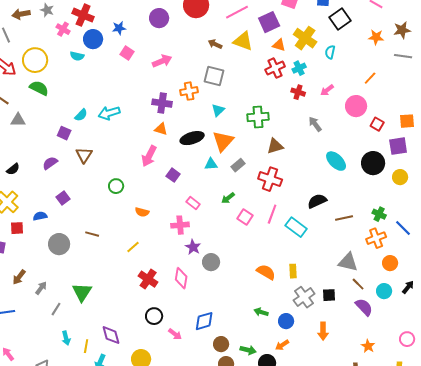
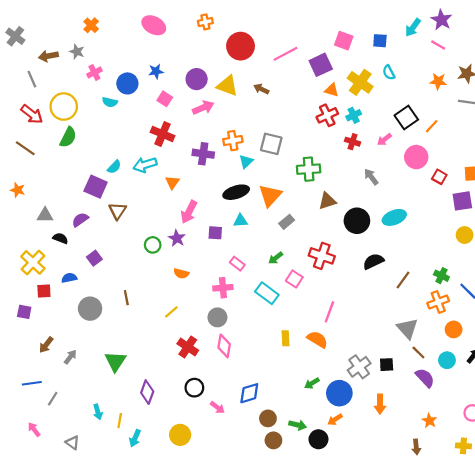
red cross: (83, 15) -> (163, 134), moved
purple circle: (159, 18) -> (197, 79), moved
black square: (340, 19) -> (406, 118), moved
pink cross: (63, 29) -> (94, 72), turned 32
yellow triangle: (243, 41) -> (227, 86), moved
cyan semicircle: (330, 52) -> (389, 72), moved, turned -40
gray square: (214, 76) -> (271, 144), moved
green semicircle: (39, 88) -> (68, 137), turned 90
cyan triangle: (218, 110) -> (246, 161), moved
gray triangle: (18, 120) -> (45, 215), moved
orange triangle: (161, 129) -> (172, 182), moved, turned 48
purple square: (64, 133) -> (96, 187), size x1.5
cyan ellipse: (336, 161) -> (394, 217), turned -65
black circle: (373, 163) -> (357, 221), moved
cyan triangle: (211, 164) -> (241, 221), moved
black semicircle: (13, 169) -> (60, 238), moved, turned -120
purple square: (173, 175) -> (215, 233), turned -32
red cross: (270, 179) -> (322, 256), moved
pink line: (272, 214) -> (329, 312), moved
brown line: (344, 218) -> (403, 280), turned -42
cyan rectangle: (296, 227) -> (267, 293), moved
brown line: (92, 234) -> (126, 298), turned 64
purple star: (193, 247) -> (177, 238), moved
gray circle: (211, 262) -> (217, 317), moved
gray triangle: (348, 262) -> (407, 328), turned 35
yellow rectangle: (293, 271) -> (286, 338), moved
gray line: (56, 309) -> (53, 399), moved
green arrow: (261, 312) -> (312, 383), turned -48
blue circle: (286, 321) -> (339, 393), size x1.5
purple diamond: (111, 335) -> (147, 392), moved, turned 35

